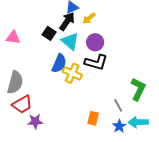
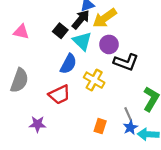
yellow arrow: (89, 18) -> (105, 18), size x1.6
black L-shape: (96, 62) -> (126, 62), moved
yellow cross: (72, 73) -> (94, 80), moved
red trapezoid: (22, 104) -> (59, 95), moved
blue star: (119, 126) -> (130, 127), moved

